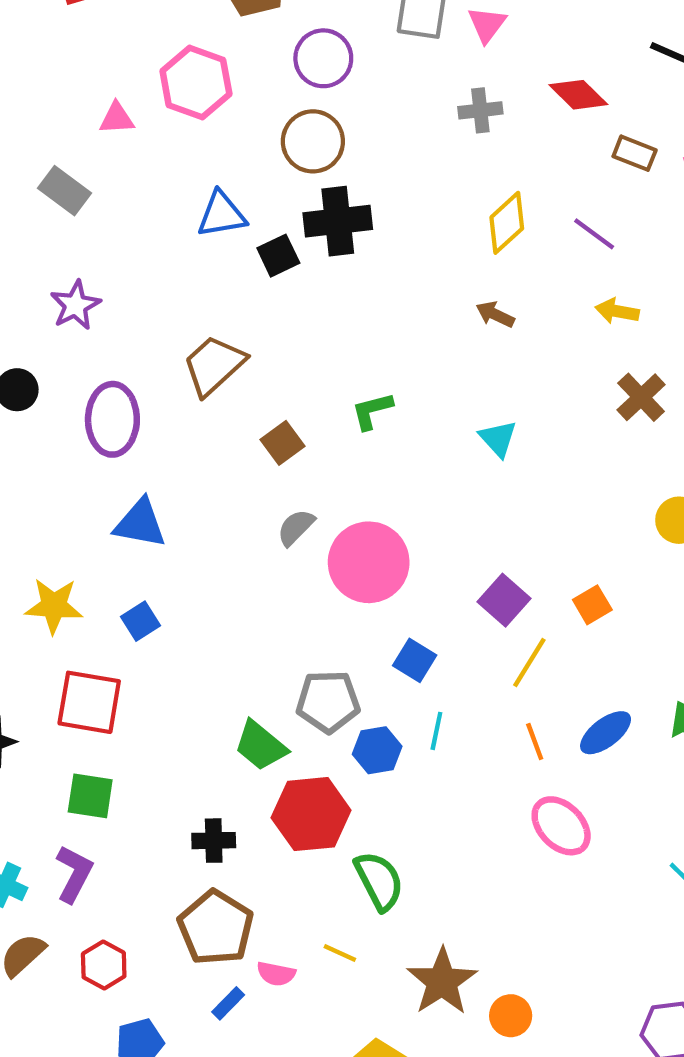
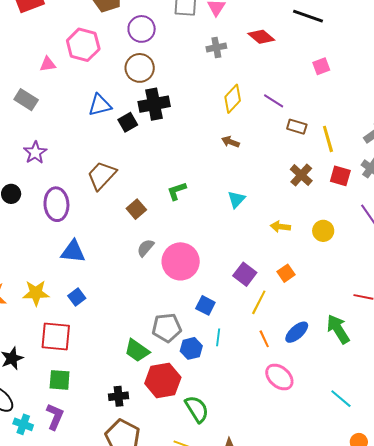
brown rectangle: (635, 153) -> (297, 127), moved
yellow arrow: (617, 311) -> (280, 227), moved
cyan triangle: (498, 439) -> (236, 199), turned 30

